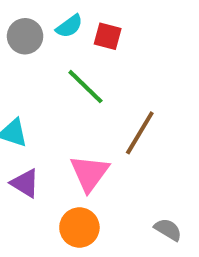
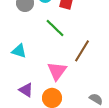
purple triangle: (25, 183) -> (26, 90), moved

